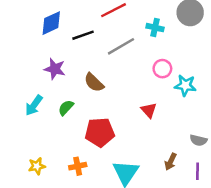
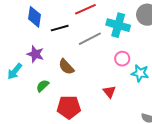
blue diamond: (51, 23) -> (35, 17), turned -60
cyan cross: (155, 28) -> (118, 25), size x1.6
cyan arrow: (34, 105) -> (15, 71), moved

